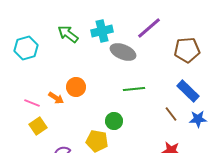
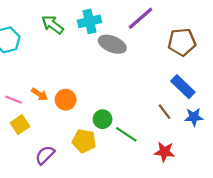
orange circle: (76, 87) -> (66, 100), moved
green line: (134, 89) -> (126, 134), moved, turned 40

